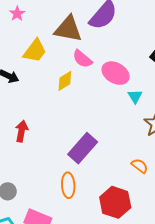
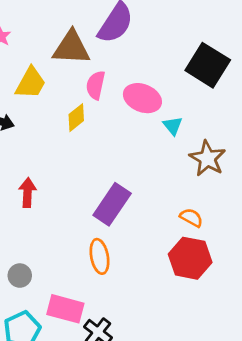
pink semicircle: (82, 59) -> (96, 85), turned 70
red hexagon: (115, 202) -> (190, 258), moved

